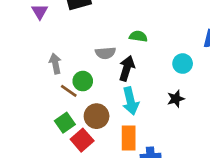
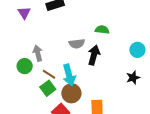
green circle: (83, 81) -> (25, 66), moved
cyan arrow: (130, 101) -> (69, 75), moved
green square: (65, 123) -> (48, 88), moved

